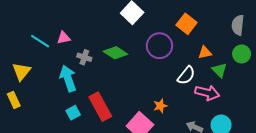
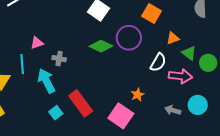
cyan line: (40, 41) -> (22, 64), moved, turned 60
green diamond: (115, 53) -> (101, 46), moved
green circle: (242, 54) -> (208, 63), moved

